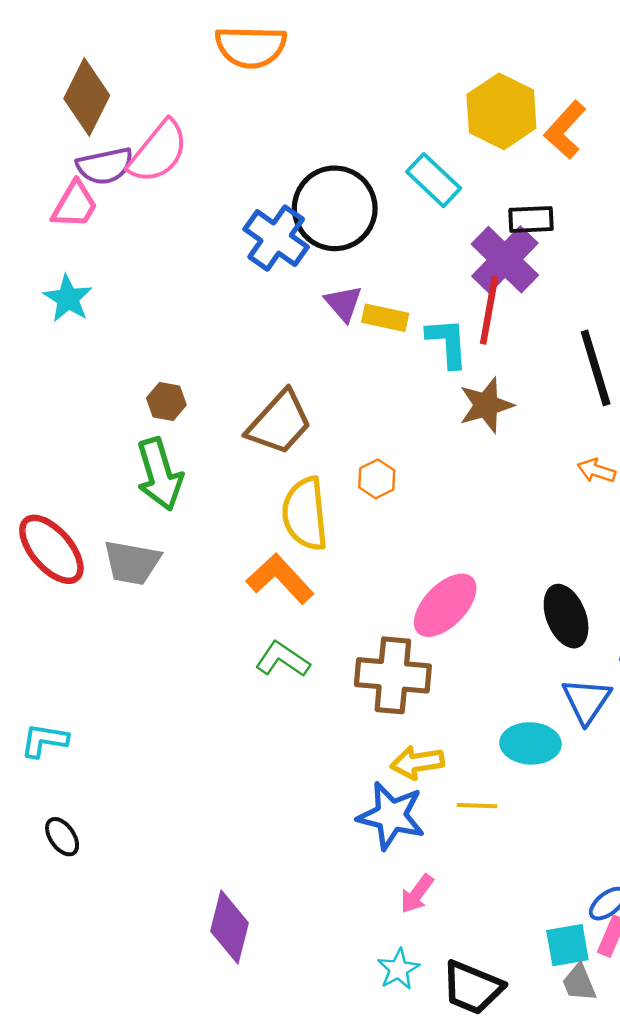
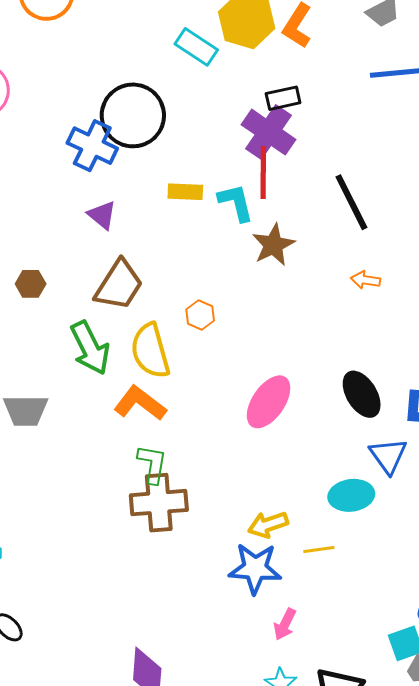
cyan rectangle: (434, 180) -> (196, 47), moved
purple triangle: (343, 303) -> (102, 215), moved
green arrow: (160, 474) -> (90, 348), moved
green L-shape: (282, 659) -> (152, 464), turned 75
brown cross: (393, 675) -> (159, 503), moved

